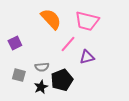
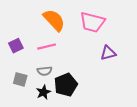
pink line: (68, 44) -> (47, 47), moved, turned 36
purple triangle: (87, 57) -> (108, 53), moved

